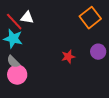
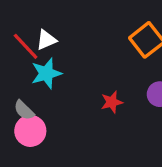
white triangle: (27, 18) -> (46, 40), turned -32
cyan star: (13, 39) -> (46, 73), moved, turned -30

